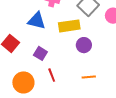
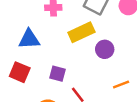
blue triangle: (37, 21) -> (29, 39), moved

